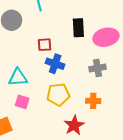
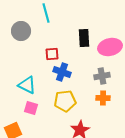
cyan triangle: (18, 78) -> (27, 85), turned 30
orange cross: (93, 101) -> (103, 98), moved

